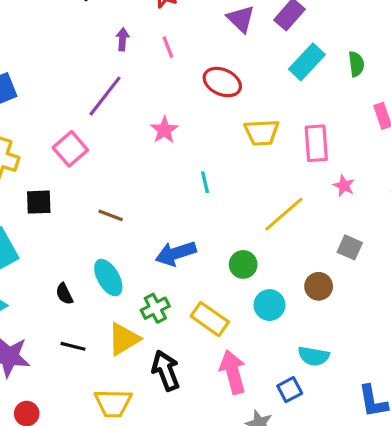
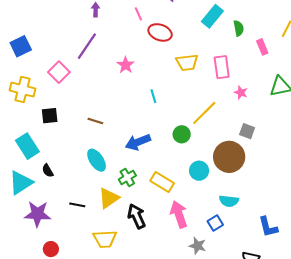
pink line: (168, 47) -> (138, 14), moved
green semicircle: (356, 64) -> (239, 28), moved
pink square: (70, 149) -> (59, 72), moved
green circle: (243, 264) -> (182, 134), moved
brown circle: (319, 286) -> (229, 157), size x1.8
black semicircle: (64, 294) -> (48, 171), moved

